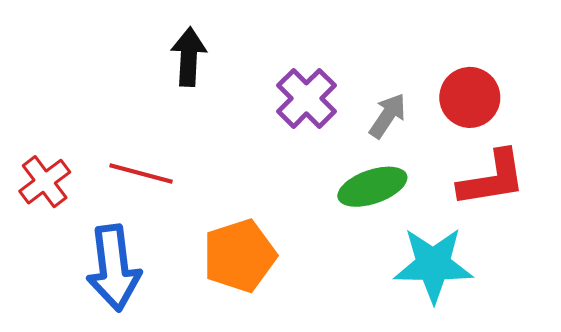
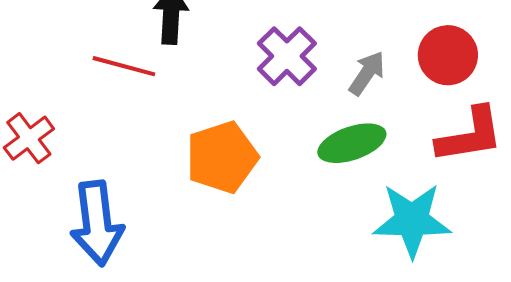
red line: (141, 174) -> (124, 66), moved
orange pentagon: (239, 256) -> (222, 157), moved

